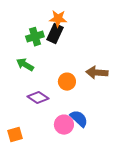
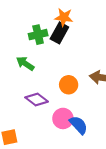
pink circle: (64, 125) -> (63, 118), moved

